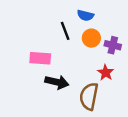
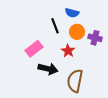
pink rectangle: (40, 58) -> (34, 49), turned -42
red star: (106, 73) -> (68, 51), moved

